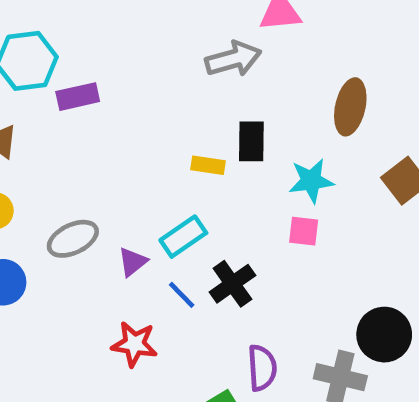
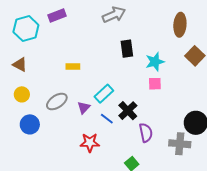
purple rectangle: (78, 97) -> (57, 16), moved
brown ellipse: (350, 107) -> (180, 25), moved
yellow rectangle: (208, 165) -> (73, 67), moved
purple semicircle: (262, 368) -> (146, 133), moved

